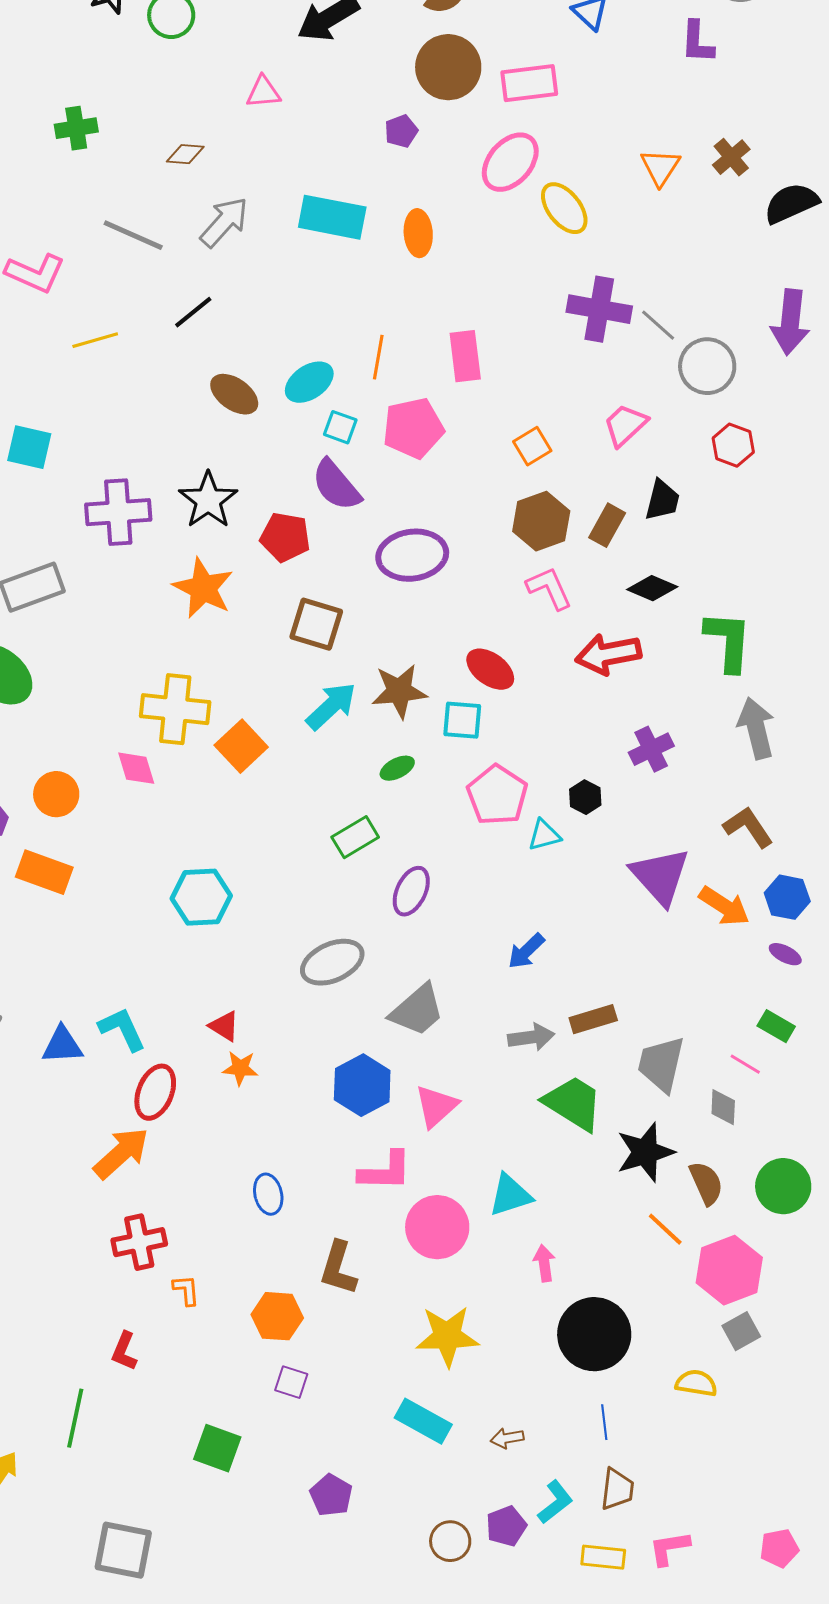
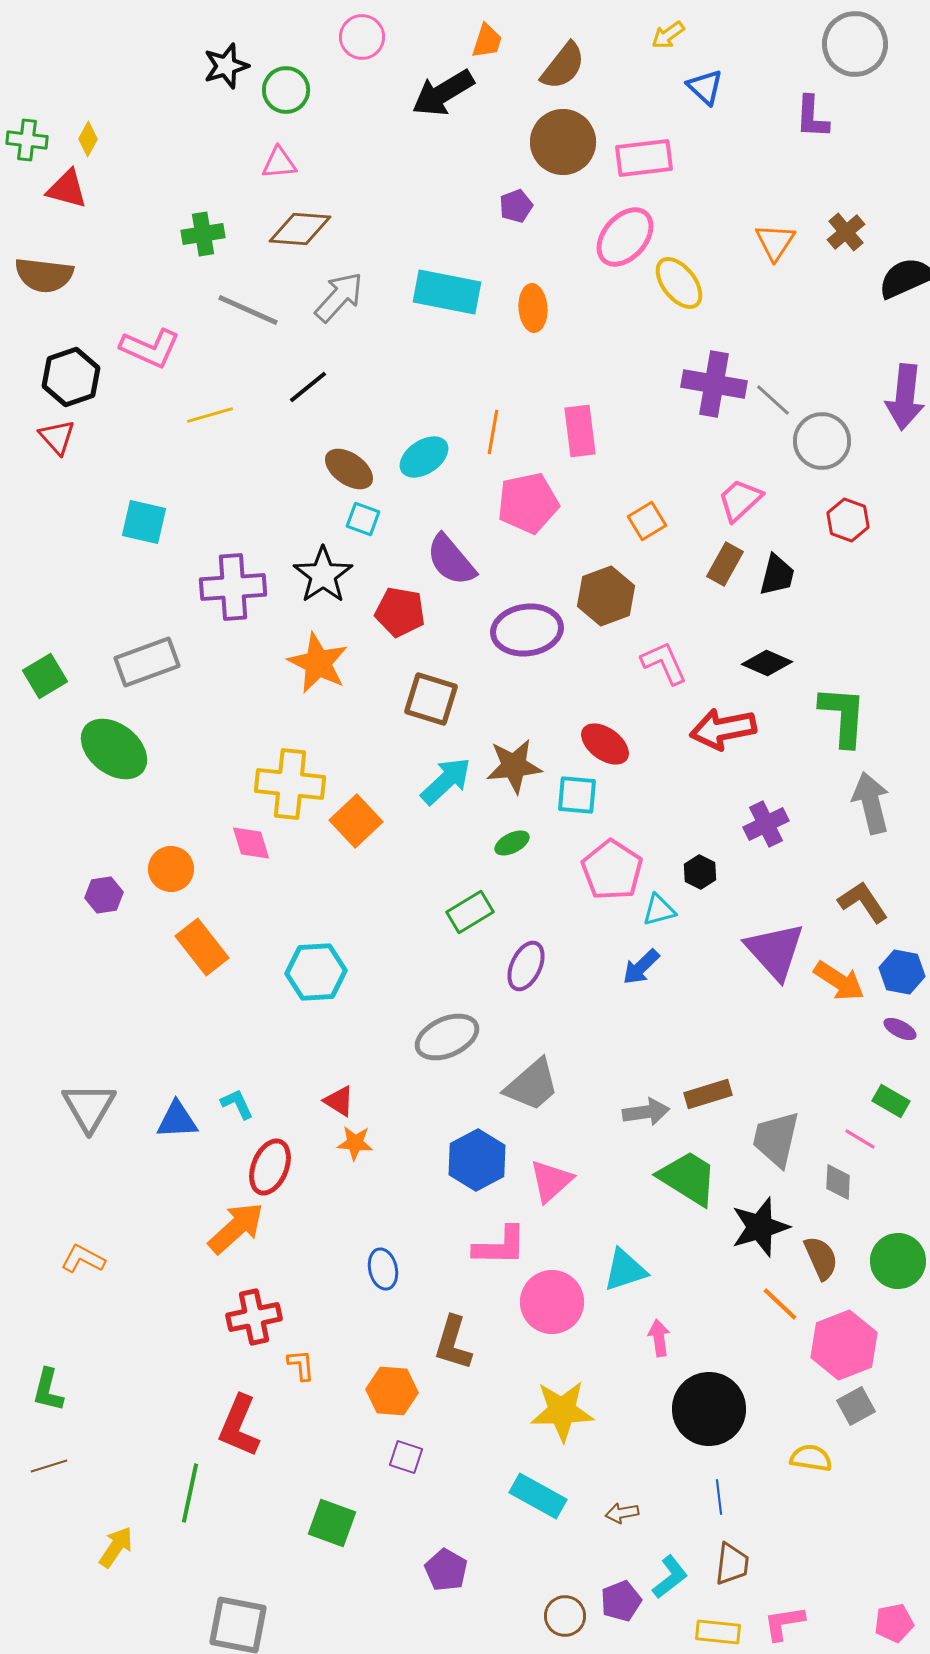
pink triangle: (263, 92) -> (279, 163), moved
green cross: (76, 128) -> (203, 234), moved
brown diamond: (185, 154) -> (300, 229), size x1.6
cyan square: (340, 427) -> (363, 519), moved
brown hexagon: (541, 521) -> (606, 596), moved
brown rectangle: (607, 525) -> (725, 564), moved
orange rectangle: (44, 872) -> (202, 947), moved, turned 32
blue arrow: (526, 951) -> (641, 967), moved
cyan L-shape: (122, 1029) -> (237, 1104), size x0.7
red L-shape: (124, 1351) -> (239, 1426), size x1.6

